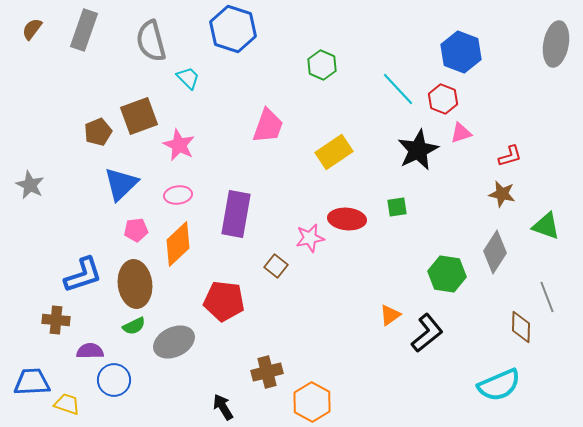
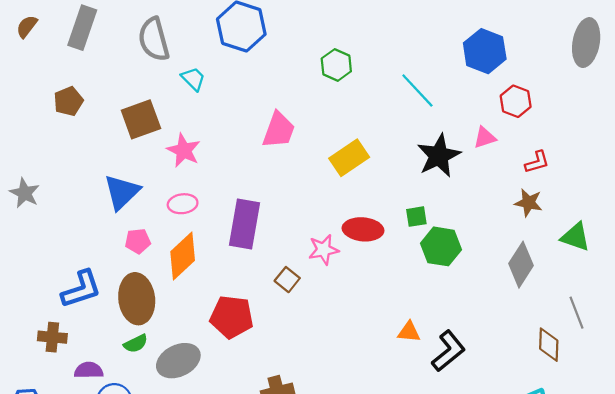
red hexagon: (443, 99) -> (516, 101), moved
brown pentagon: (98, 132) -> (68, 101), moved
green hexagon: (447, 274) -> (441, 246), moved
orange triangle: (390, 315) -> (409, 332), turned 40

